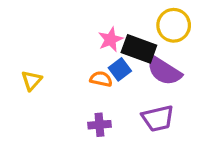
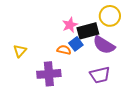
black rectangle: (139, 49) -> (88, 31), turned -35
purple cross: (99, 125) -> (49, 74), moved, size x1.6

